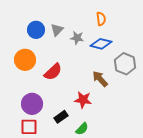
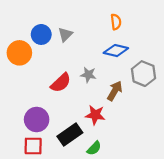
gray star: (77, 38) -> (88, 75), moved
orange circle: (25, 60) -> (19, 53), moved
brown arrow: (100, 79) -> (115, 91), turned 72
black rectangle: (61, 117) -> (70, 134), size x1.5

